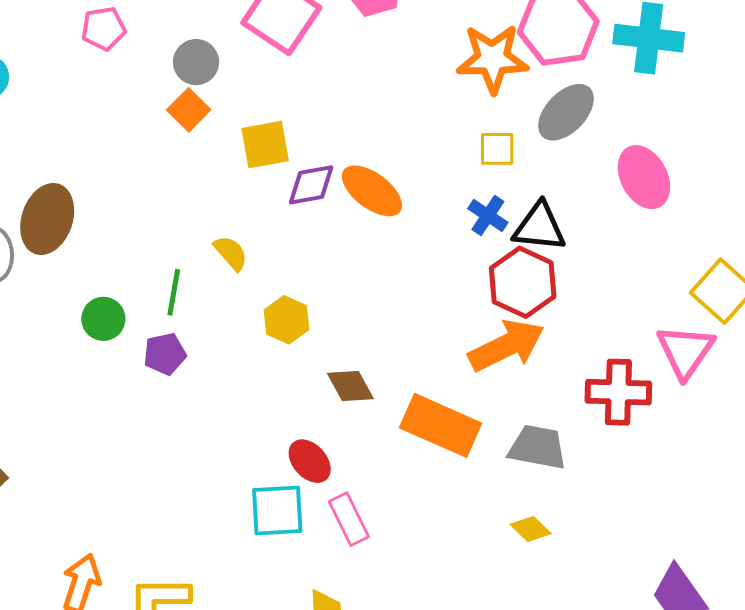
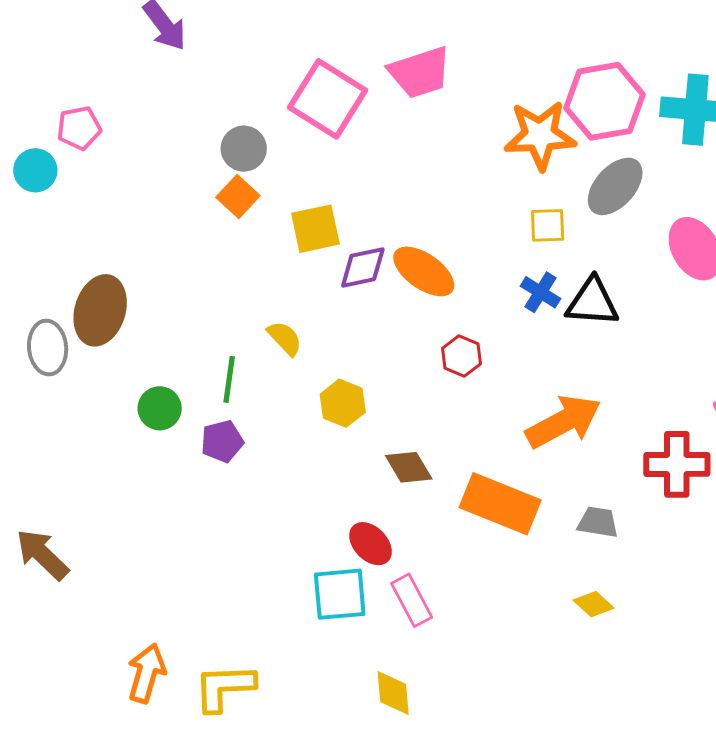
pink pentagon: (104, 29) -> (79, 128), moved
red hexagon: (523, 282) -> (461, 356), moved, size x0.6
gray trapezoid: (538, 447) -> (598, 522), size x0.7

